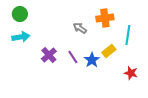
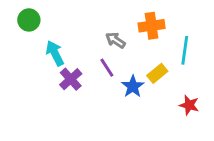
cyan arrow: (21, 37) -> (55, 53), moved, turned -108
purple line: (73, 57) -> (107, 68), moved

